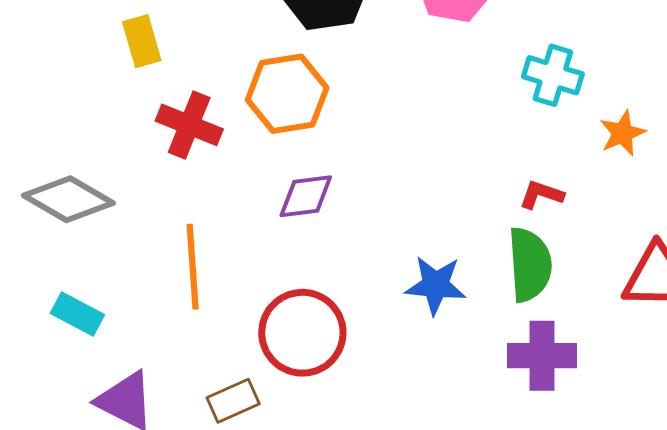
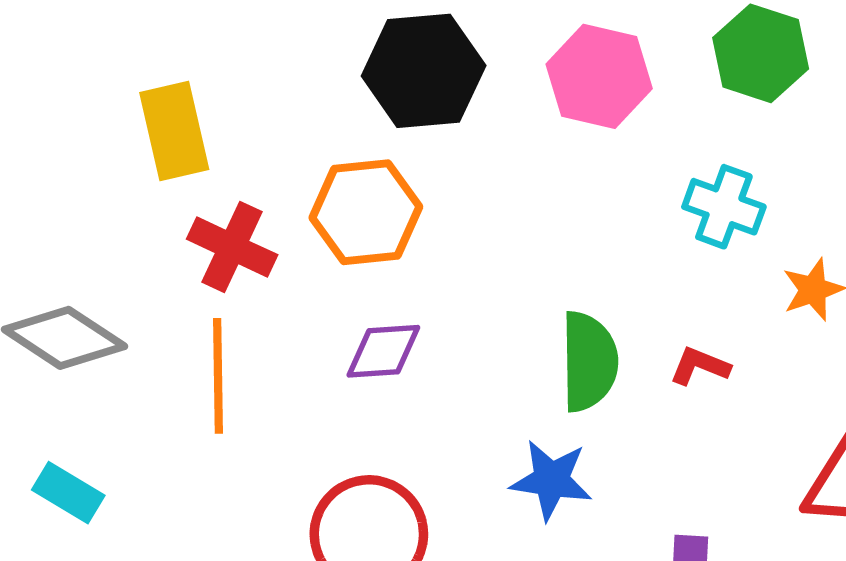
yellow rectangle: (142, 41) -> (174, 131), size x1.4
green semicircle: (530, 264) -> (589, 361), moved
orange line: (193, 267) -> (218, 376), moved

